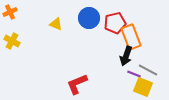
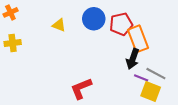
yellow cross: (12, 41) -> (13, 43), turned -35

